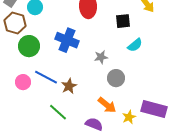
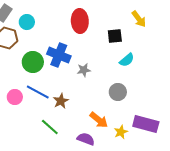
green circle: (29, 46) -> (33, 62), moved
gray star: (101, 57) -> (84, 70), moved
gray circle: (116, 78) -> (118, 92), moved

